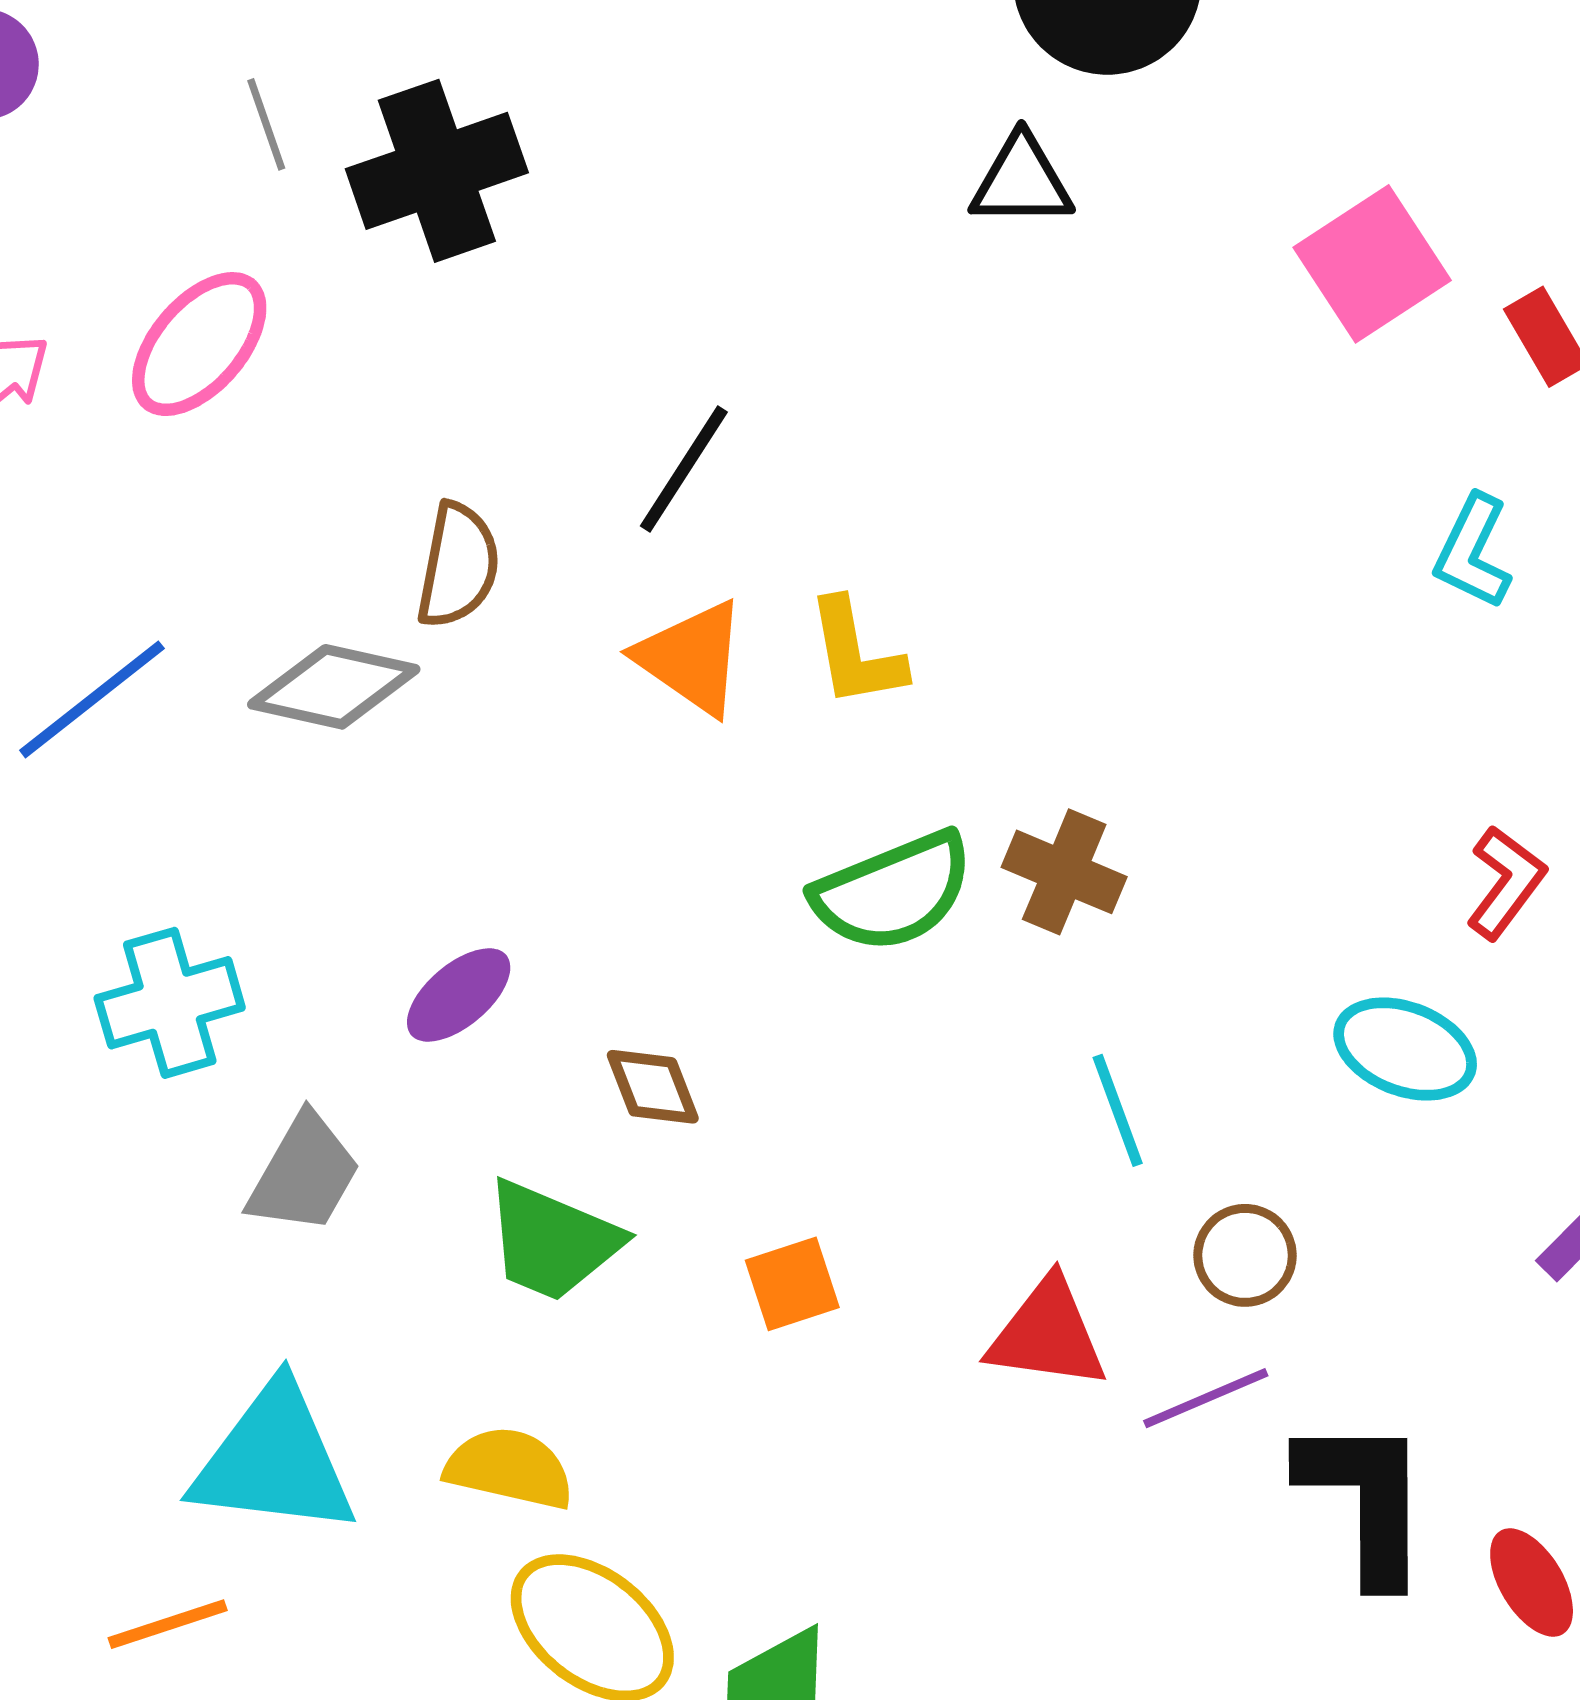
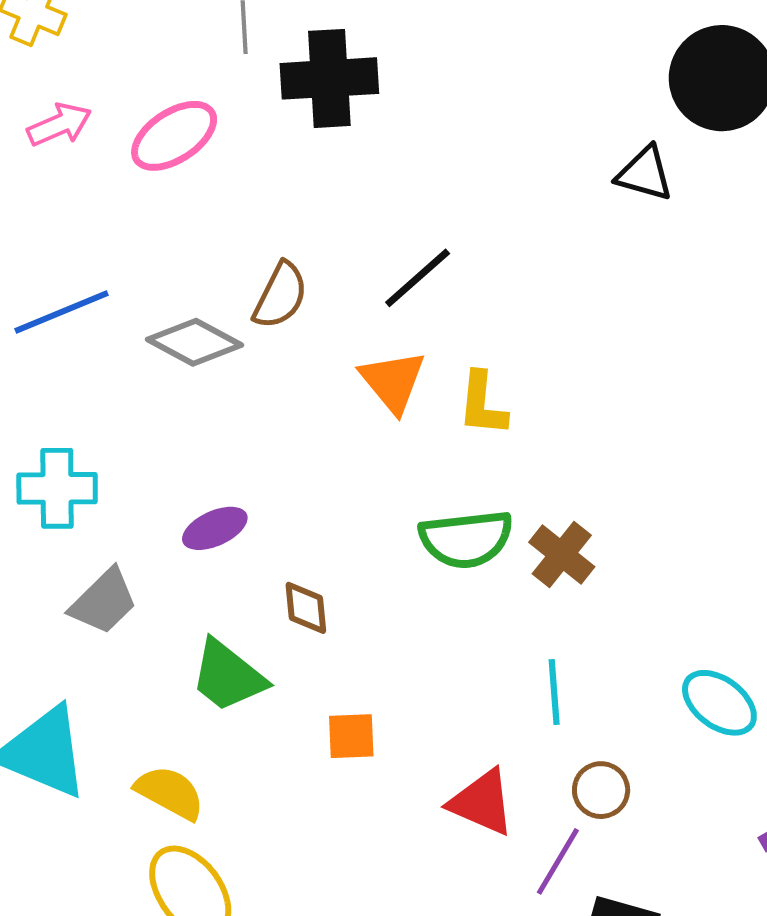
purple line: (1206, 1398) -> (558, 861), turned -52

